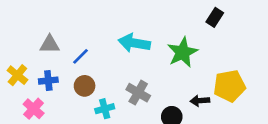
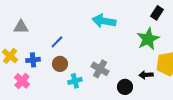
cyan arrow: (134, 43) -> (104, 21), moved
gray triangle: (50, 44) -> (21, 27), moved
green star: (182, 52) -> (148, 39), moved

